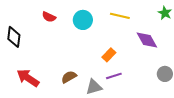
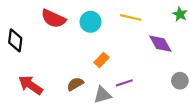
red semicircle: (49, 17) -> (53, 19), size x1.6
orange rectangle: (109, 55) -> (101, 60), moved

